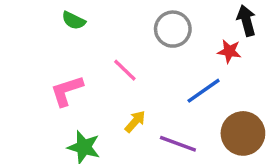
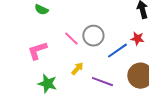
gray circle: (173, 29) -> (93, 36), moved
red star: (229, 51) -> (137, 39), moved

